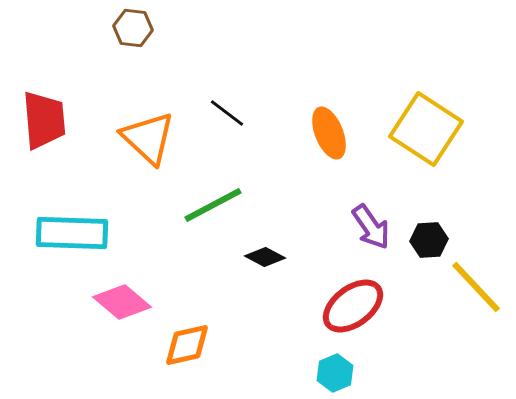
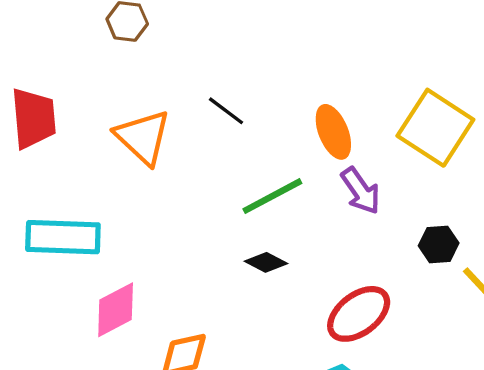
green line: (213, 205) -> (272, 196), moved
purple arrow: (371, 227) -> (361, 191), moved
pink diamond: (122, 302) -> (116, 310), turned -68

